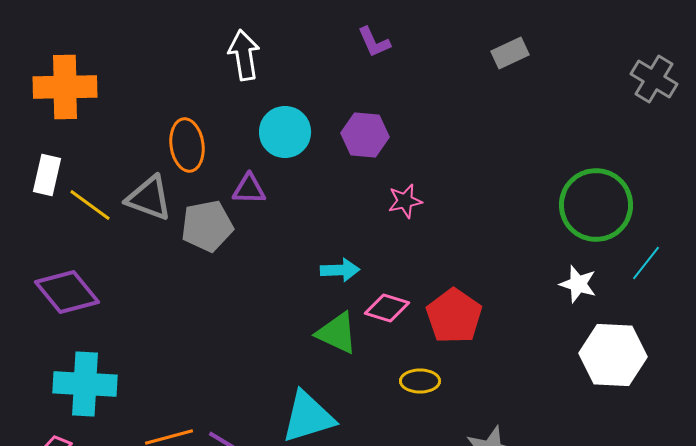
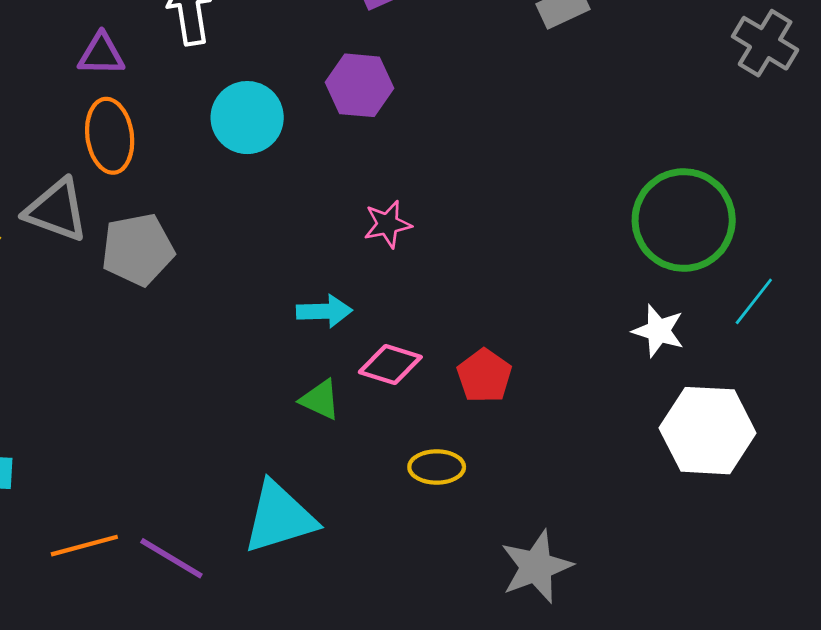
purple hexagon: (365, 135) -> (359, 85), moved
purple triangle: (249, 189) -> (101, 54), moved
pink star: (405, 201) -> (388, 224), moved
red pentagon: (454, 316) -> (484, 376), size x0.7
green triangle: (337, 333) -> (320, 400), size x0.7

